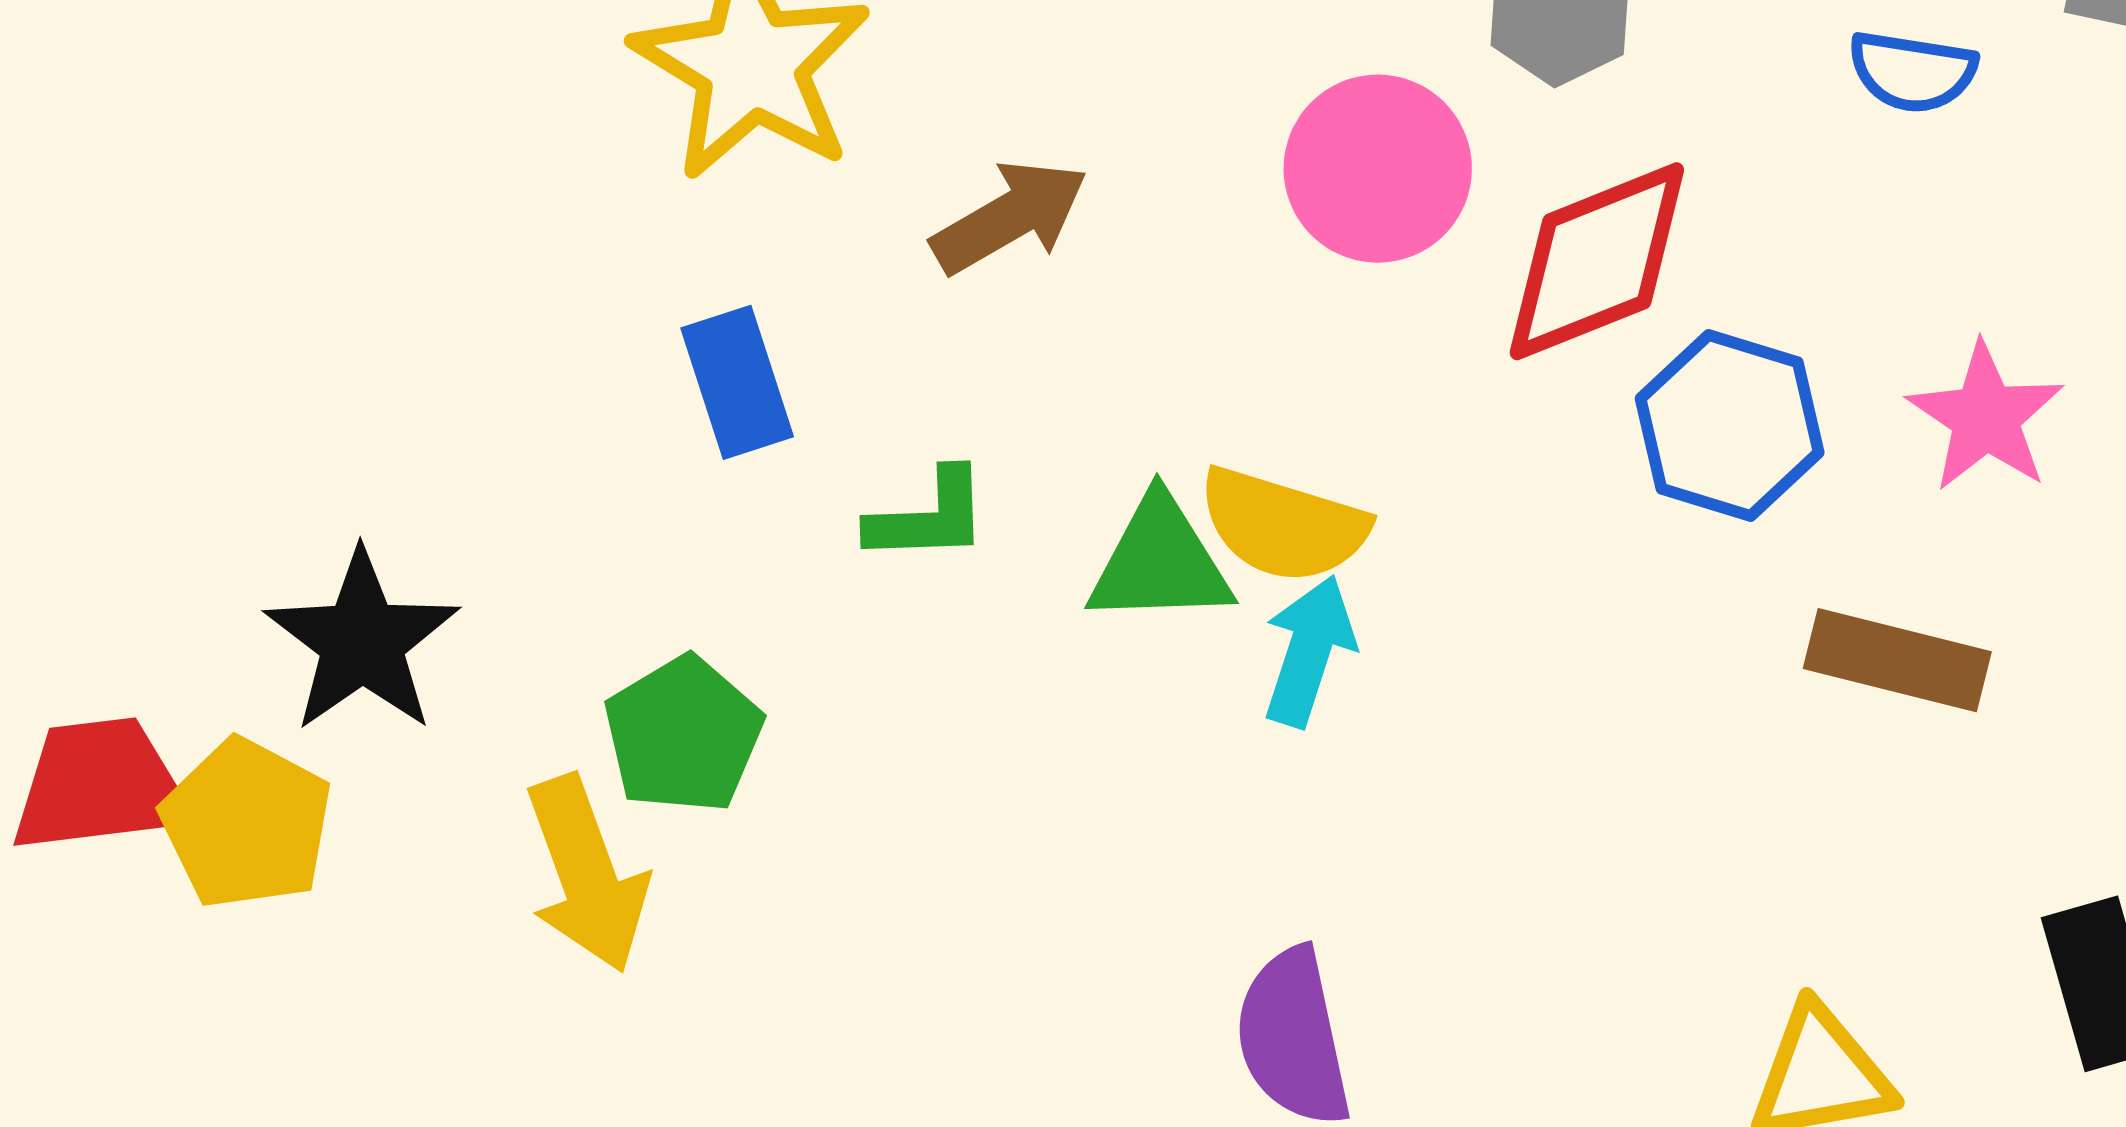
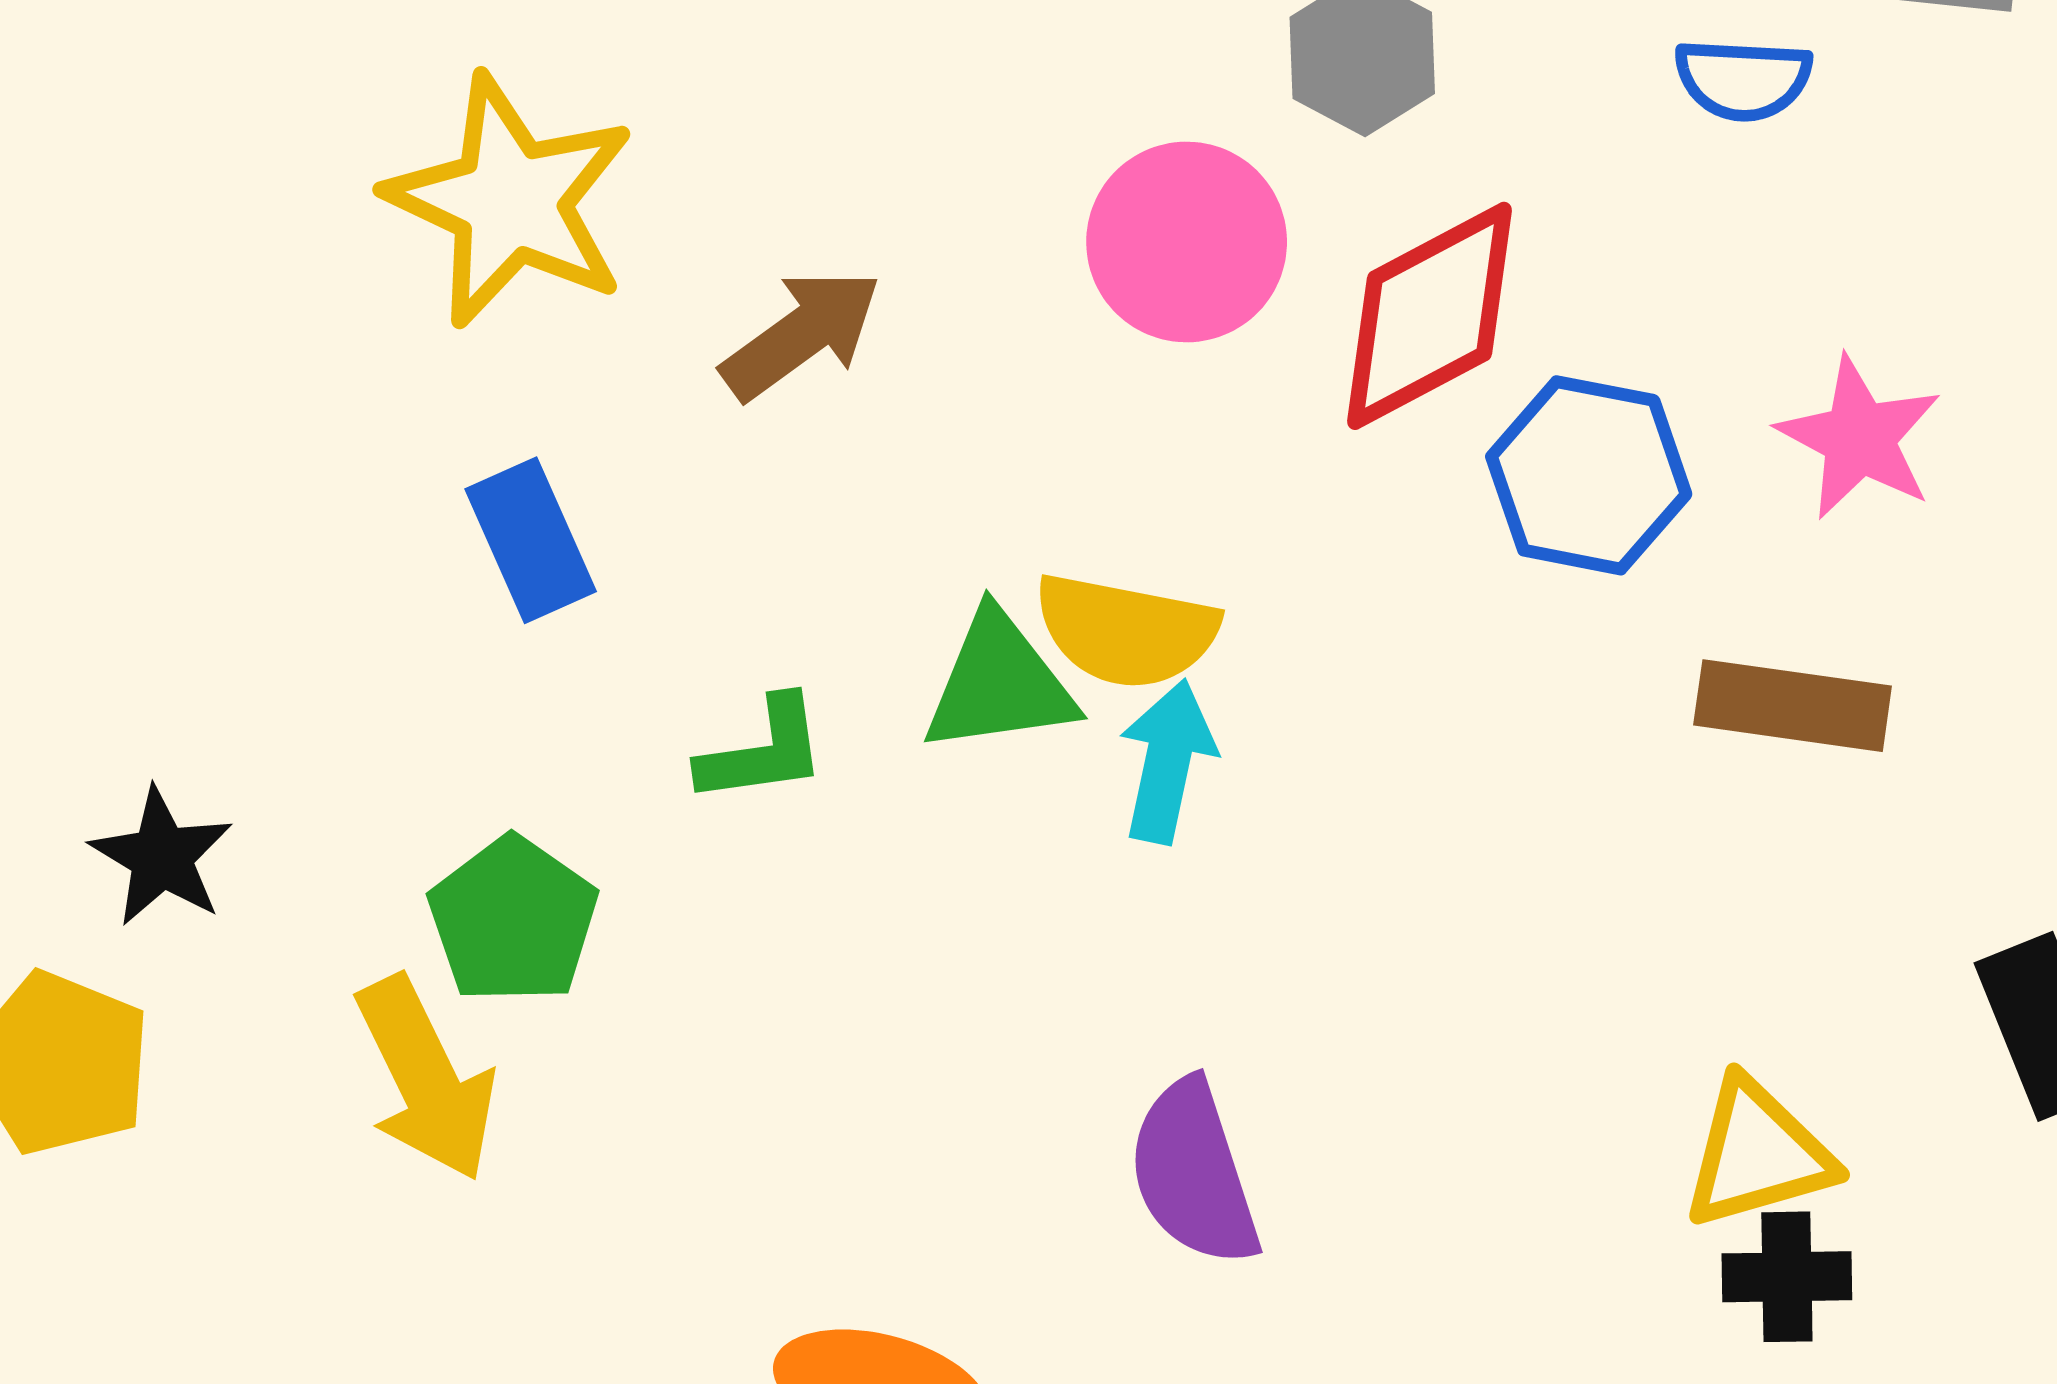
green L-shape: (928, 517) -> (763, 751), moved
black star: (362, 641) -> (162, 857), size x0.7

